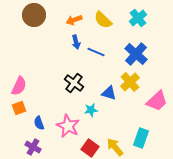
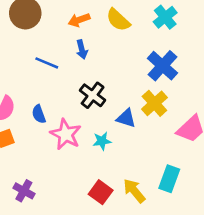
blue line: (96, 52) -> (47, 63), moved
black cross: (74, 83) -> (93, 95), moved
blue semicircle: (39, 123) -> (39, 114), moved
pink star: (68, 126) -> (66, 134), moved

